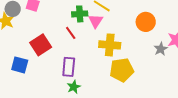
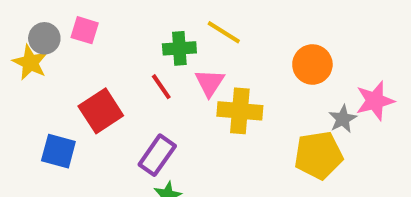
pink triangle: (96, 21) -> (210, 83), moved
purple rectangle: (69, 67) -> (157, 155), turned 30
yellow pentagon: (122, 70) -> (318, 155), moved

